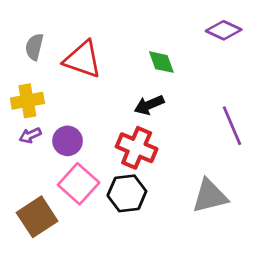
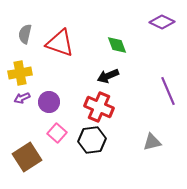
pink square: (79, 184) -> (57, 133), size x0.7
gray triangle: (210, 196) -> (152, 142), size x0.7

